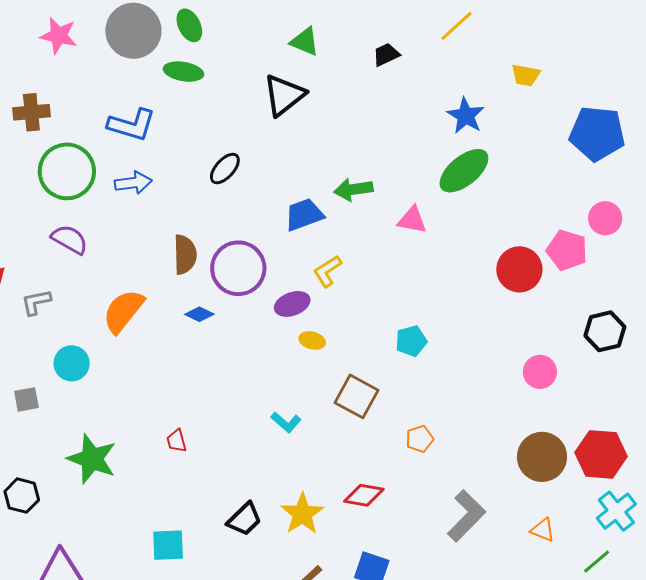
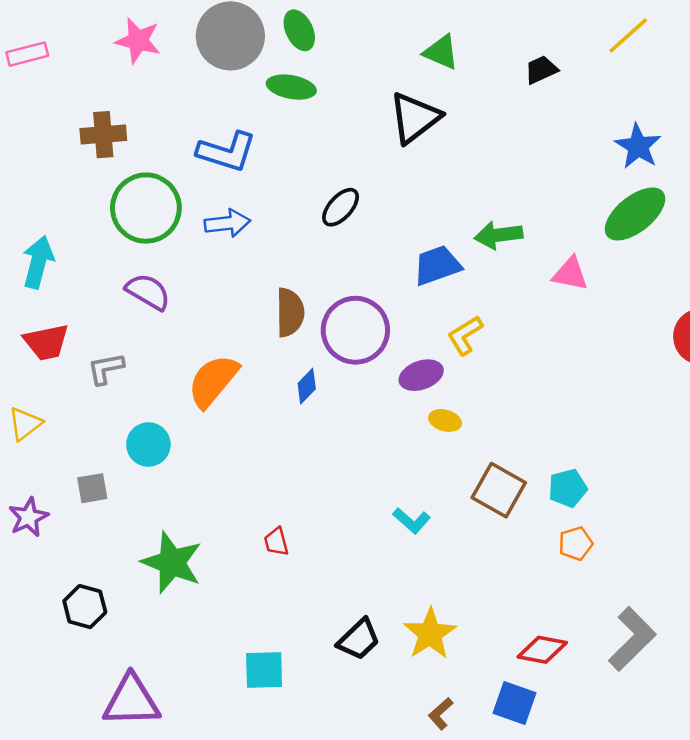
blue diamond: (199, 314) -> (307, 386), turned -72
cyan pentagon: (411, 341) -> (568, 488), moved
red diamond: (364, 495) -> (542, 650), moved

